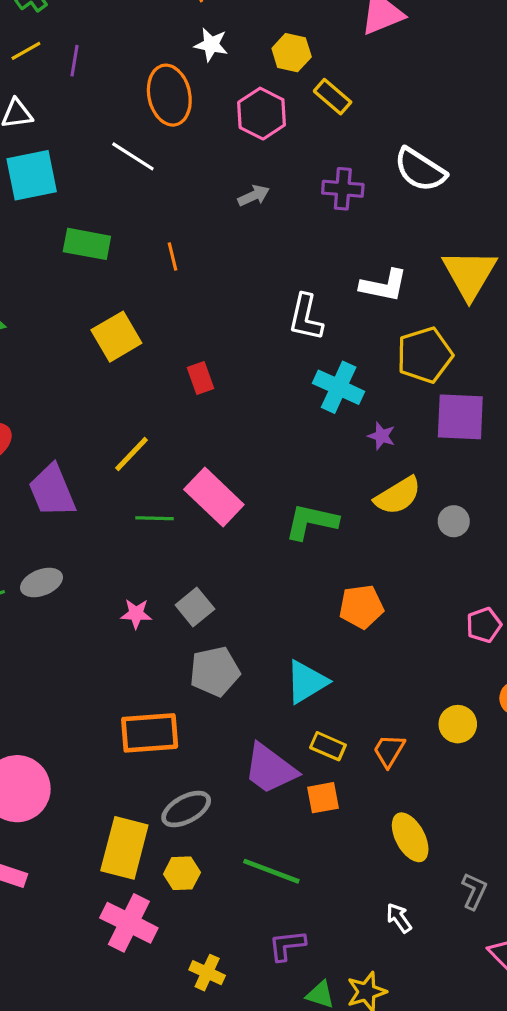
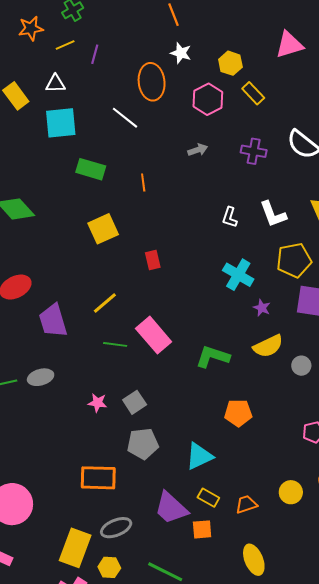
white L-shape: (384, 285) -> (273, 214), turned 52
white L-shape: (306, 317) -> (230, 217), moved, size x0.7
orange trapezoid: (389, 751) -> (246, 504), turned 35

